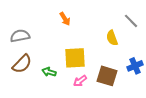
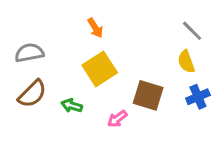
yellow semicircle: (112, 38) -> (186, 62), moved
yellow square: (75, 58) -> (100, 69), moved, turned -30
brown square: (107, 76) -> (148, 95), moved

